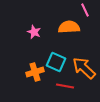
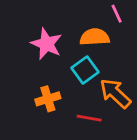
pink star: (34, 32) -> (47, 44), size x1.6
cyan square: (56, 62) -> (85, 70), moved, turned 30

